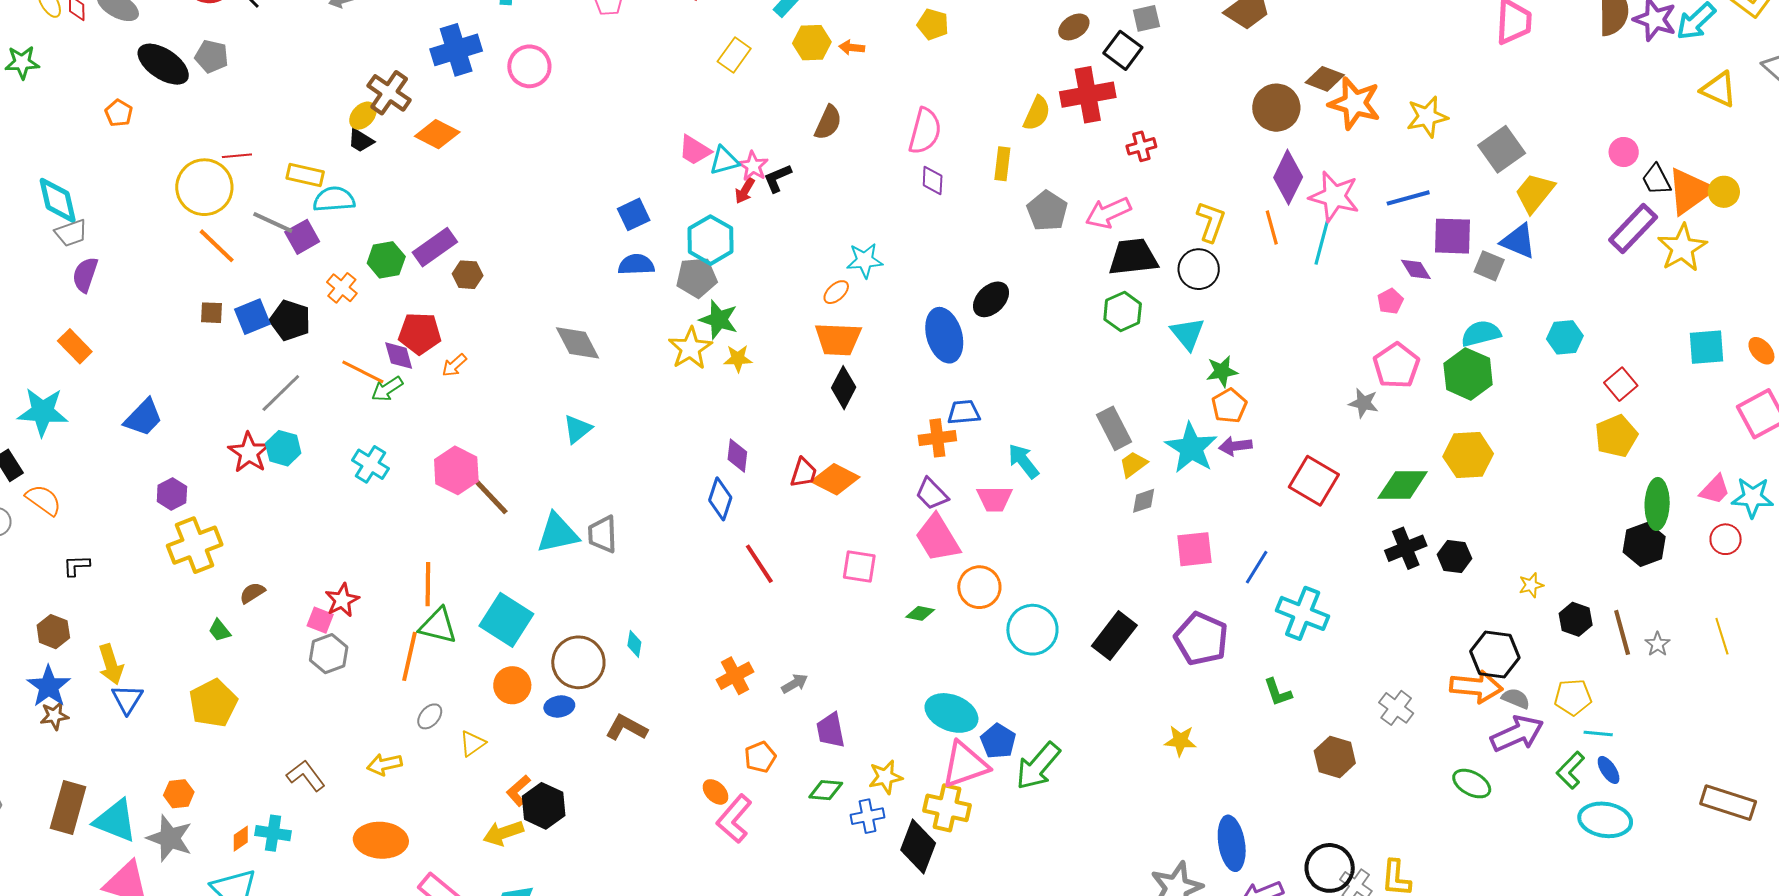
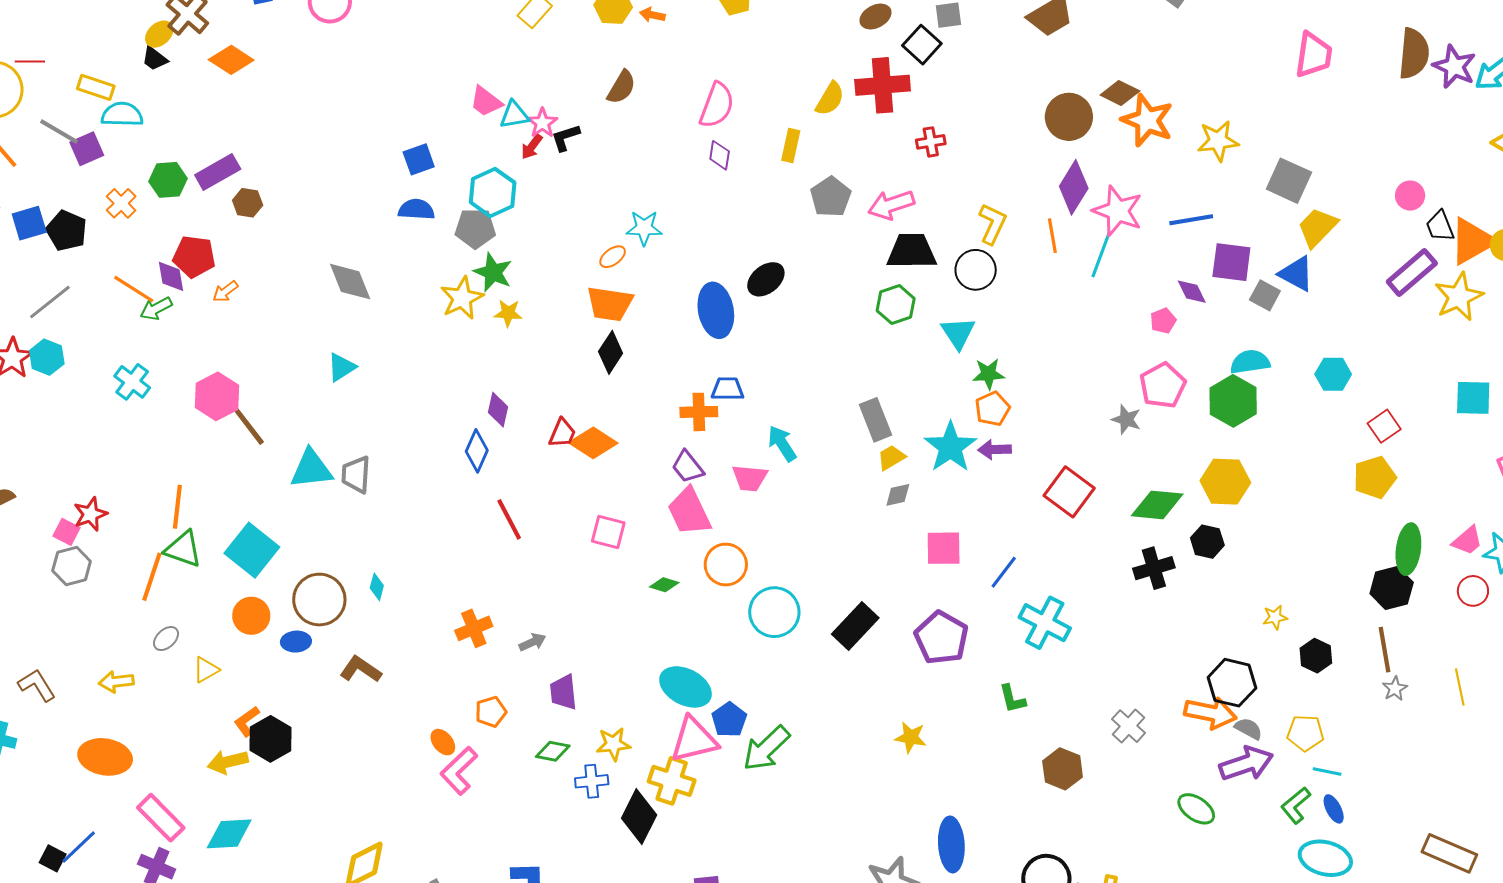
gray square: (1502, 149) -> (1289, 181), turned -36
black hexagon: (1454, 556) -> (1207, 542), moved
brown line: (1622, 632) -> (1384, 650), moved

